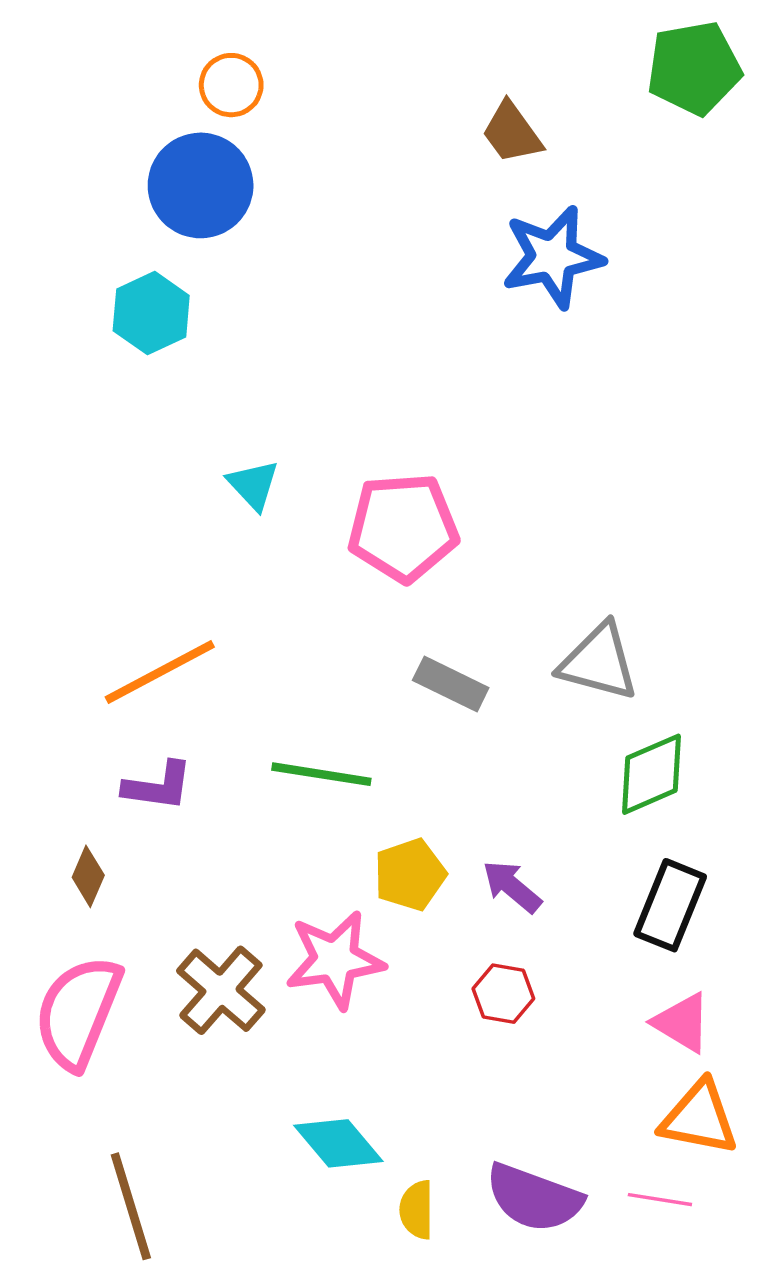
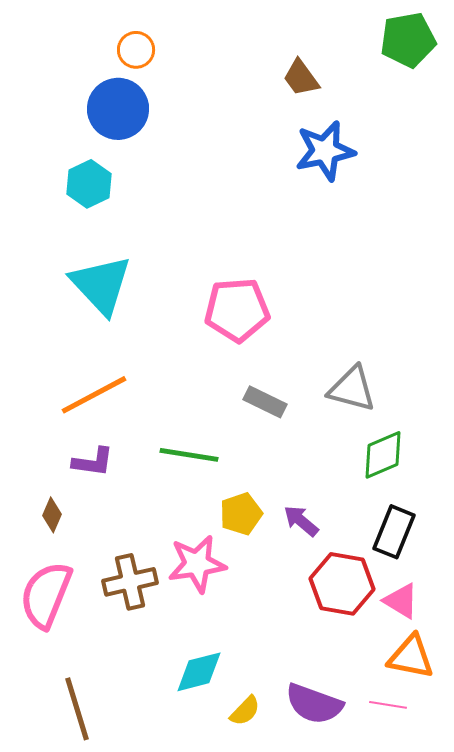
cyan triangle: (253, 485) -> (101, 285), moved, size x2.0
brown cross: (221, 990) -> (130, 582), turned 36
red hexagon: (503, 994) -> (342, 584), moved, size x1.8
cyan diamond: (338, 1143) -> (199, 672), turned -64
yellow semicircle: (417, 1210) -> (245, 711), turned -136

